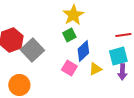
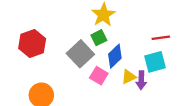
gray square: (32, 50) -> (80, 54), moved
purple arrow: (122, 72) -> (141, 80), moved

